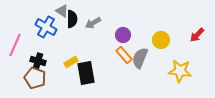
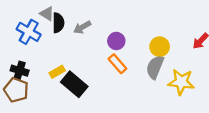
gray semicircle: (140, 58) -> (155, 67), moved
black rectangle: (86, 73) -> (74, 84), turned -40

